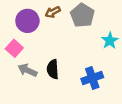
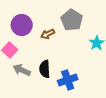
brown arrow: (53, 12) -> (48, 34), moved
blue cross: (92, 78) -> (68, 80), moved

